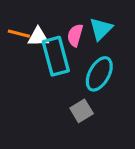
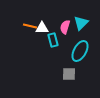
cyan rectangle: (56, 56) -> (53, 40), size x0.6
gray square: (82, 111) -> (69, 74), turned 32

